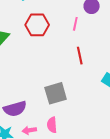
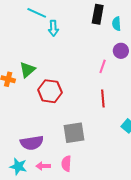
red hexagon: (37, 25) -> (50, 91), moved

